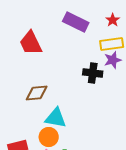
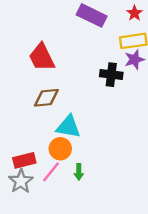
red trapezoid: (31, 43) -> (42, 57), moved

